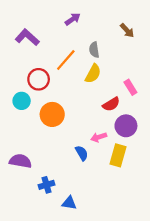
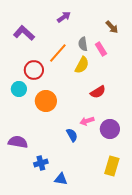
pink rectangle: (130, 87) -> (101, 49), moved
purple circle: (126, 126) -> (110, 129), moved
yellow rectangle: (118, 155) -> (112, 166), moved

